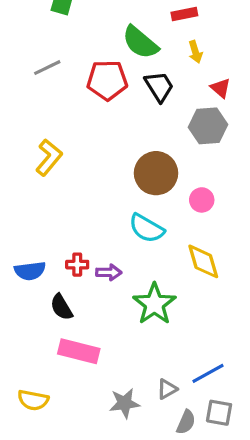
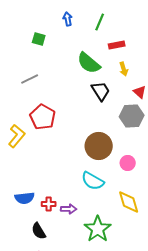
red pentagon: (107, 80) -> (43, 117), moved, turned 30
yellow L-shape: (49, 157) -> (17, 136), moved
blue semicircle: (30, 271) -> (25, 198), moved

